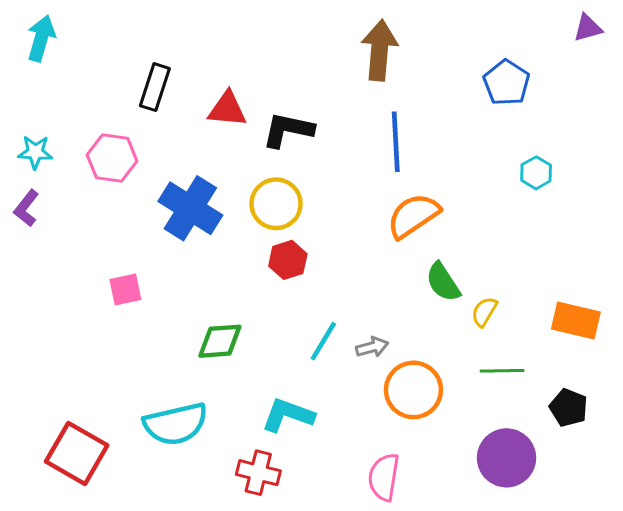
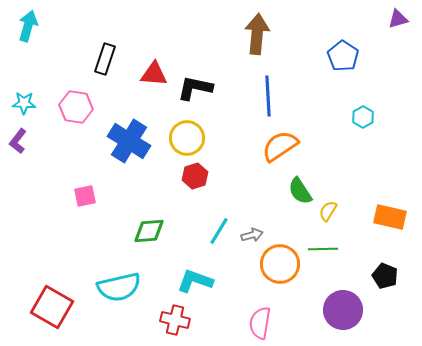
green line: (502, 371) -> (323, 249), moved

